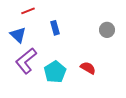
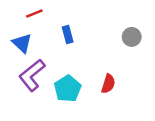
red semicircle: (88, 68) -> (108, 84), turned 77

